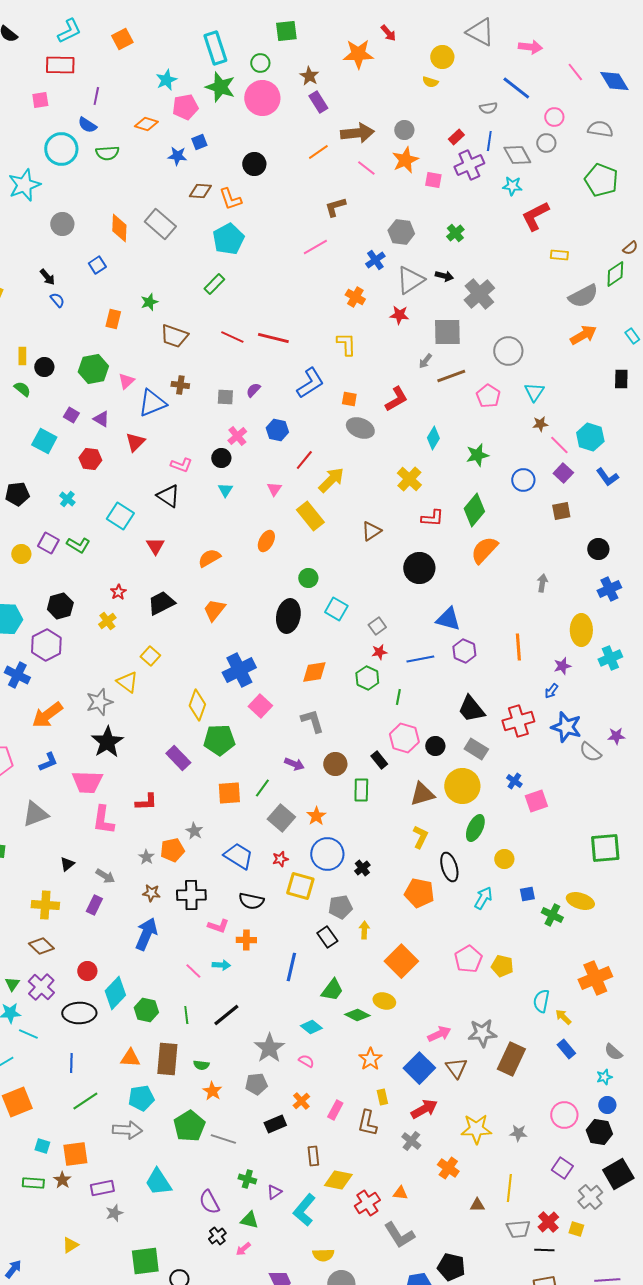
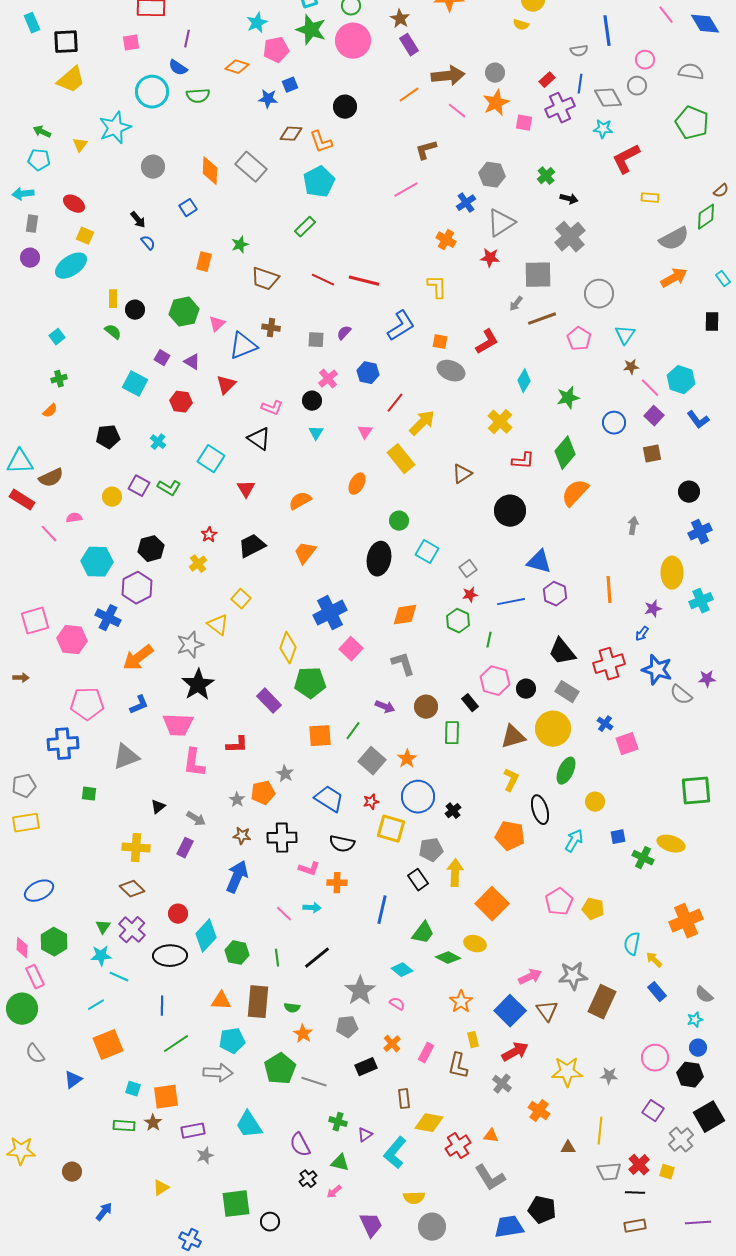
blue line: (516, 88) -> (607, 31), turned 44
black arrow: (444, 276) -> (569, 199), moved
yellow arrow: (364, 930) -> (455, 873), size x1.5

